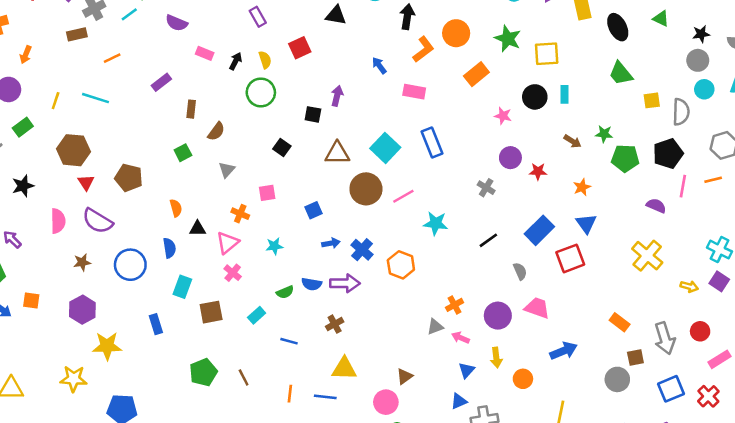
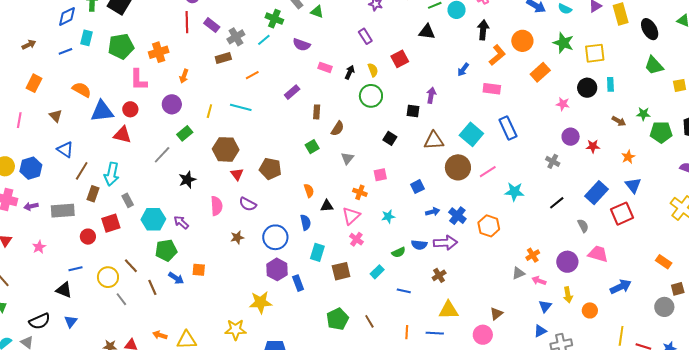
blue arrow: (379, 65) -> (463, 70), turned -104
purple semicircle: (98, 221) -> (248, 204), size x0.7
purple hexagon: (82, 310) -> (277, 269), moved

